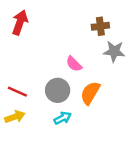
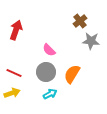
red arrow: (20, 22) -> (16, 30), moved
brown cross: (100, 26) -> (80, 21), turned -32
pink semicircle: (74, 64) -> (49, 50), moved

